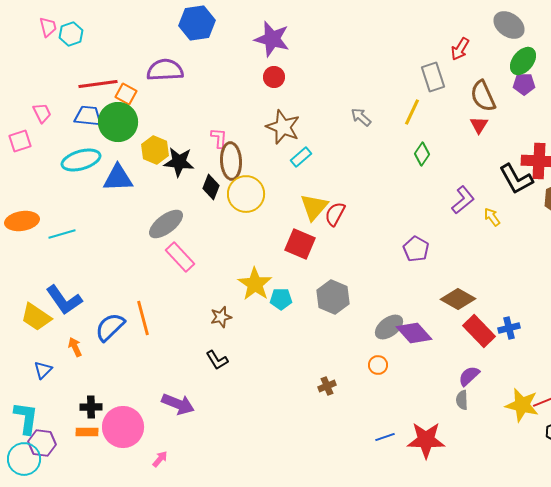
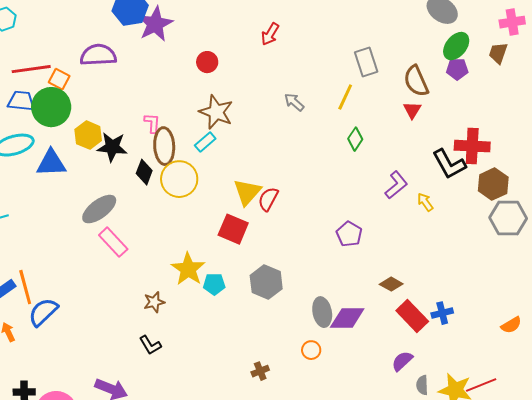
purple star: (272, 39) -> (155, 24), moved, turned 30
red arrow: (460, 49) -> (270, 34), moved
cyan rectangle: (301, 157) -> (205, 142), moved
brown diamond: (458, 299) -> (391, 284), size x0.7
orange line: (143, 318) -> (25, 287), moved
gray ellipse: (389, 327) -> (322, 312), turned -64
purple diamond: (414, 333) -> (347, 318), turned -48
gray semicircle: (462, 400) -> (422, 385), moved

